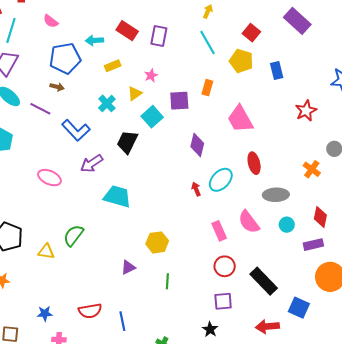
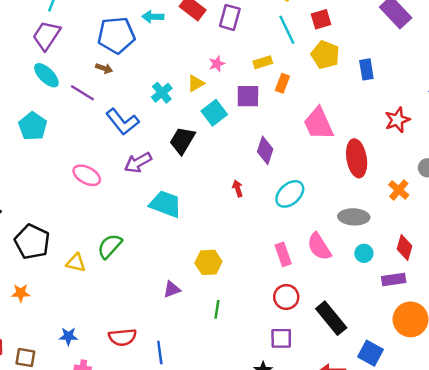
red square: (251, 33) -> (321, 19), moved, turned 30
yellow rectangle: (113, 66) -> (263, 62), moved
red ellipse: (254, 163) -> (357, 158), moved, size x1.4
red arrow: (196, 189) -> (238, 188), moved

